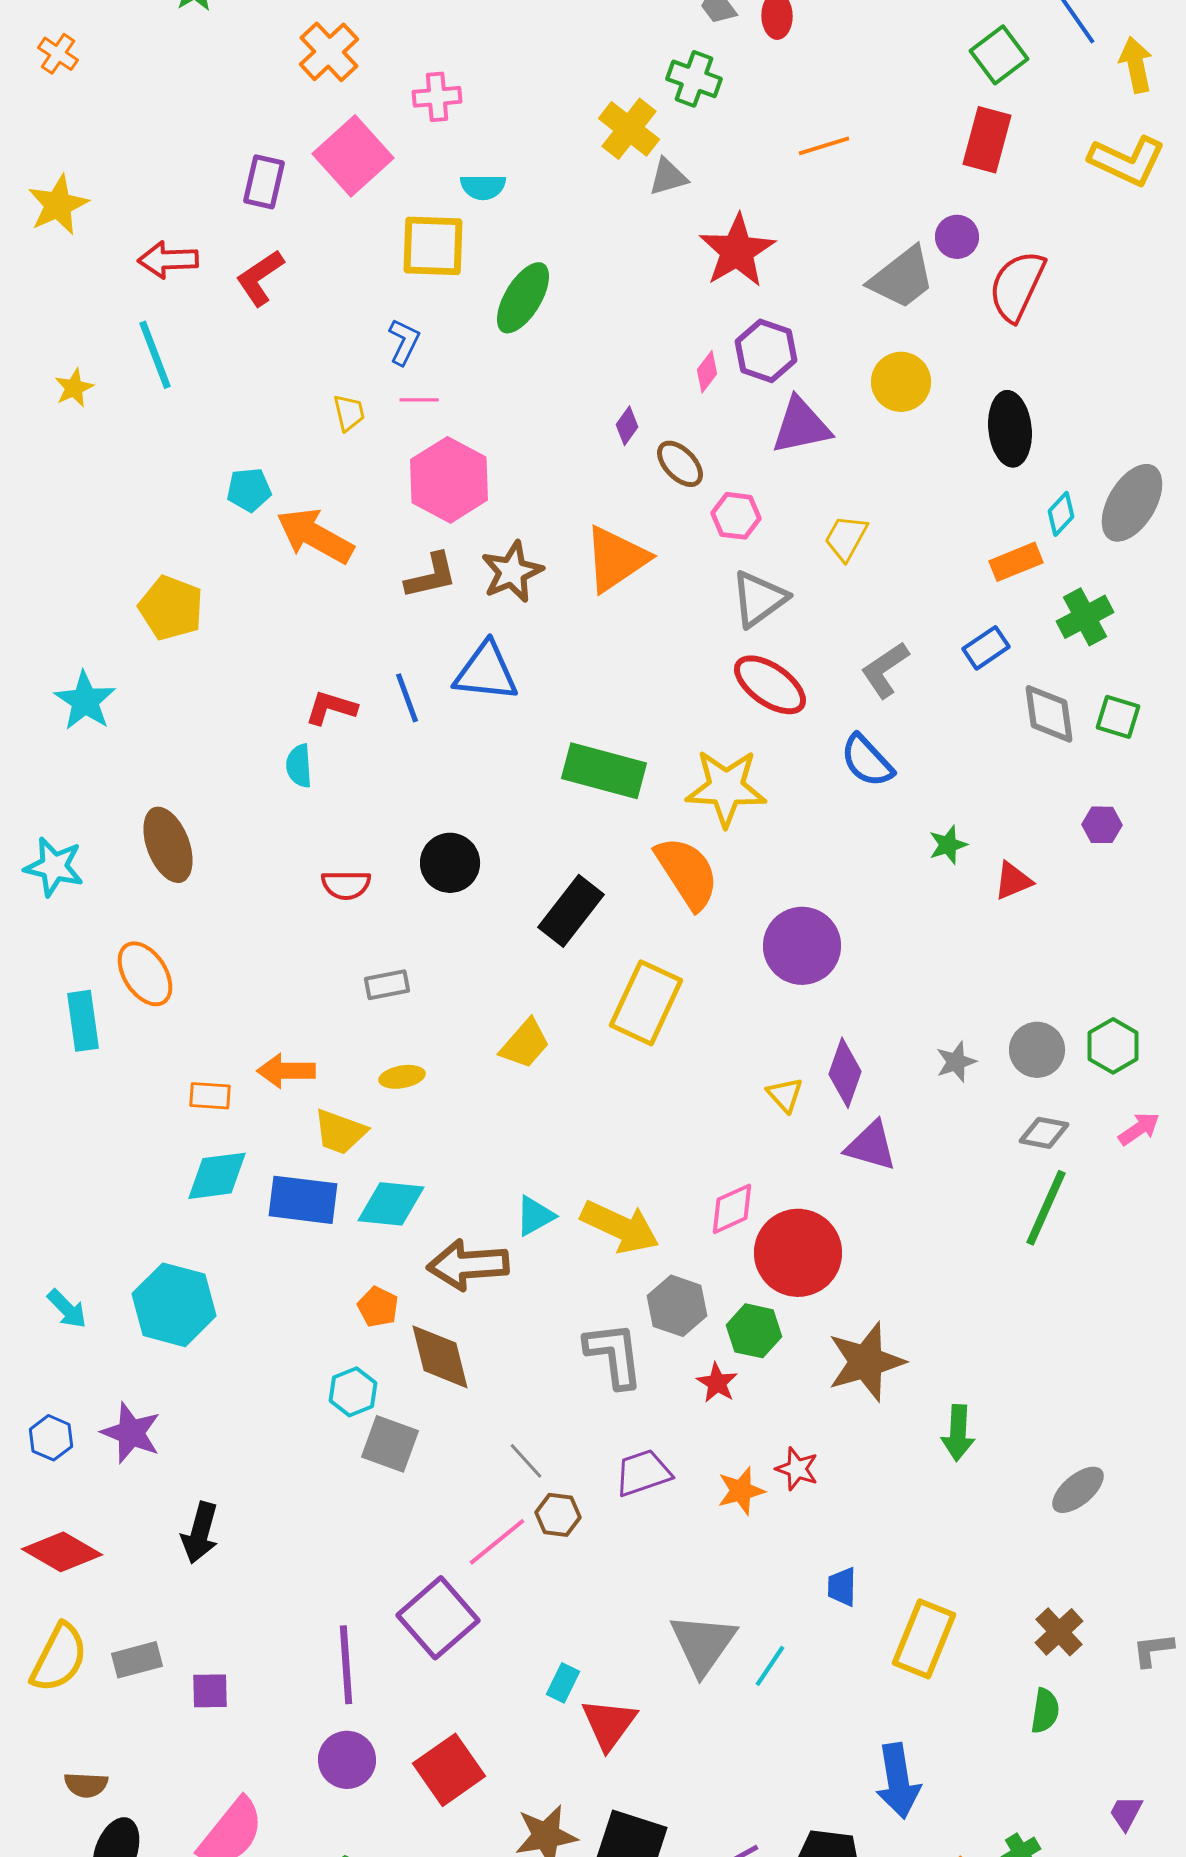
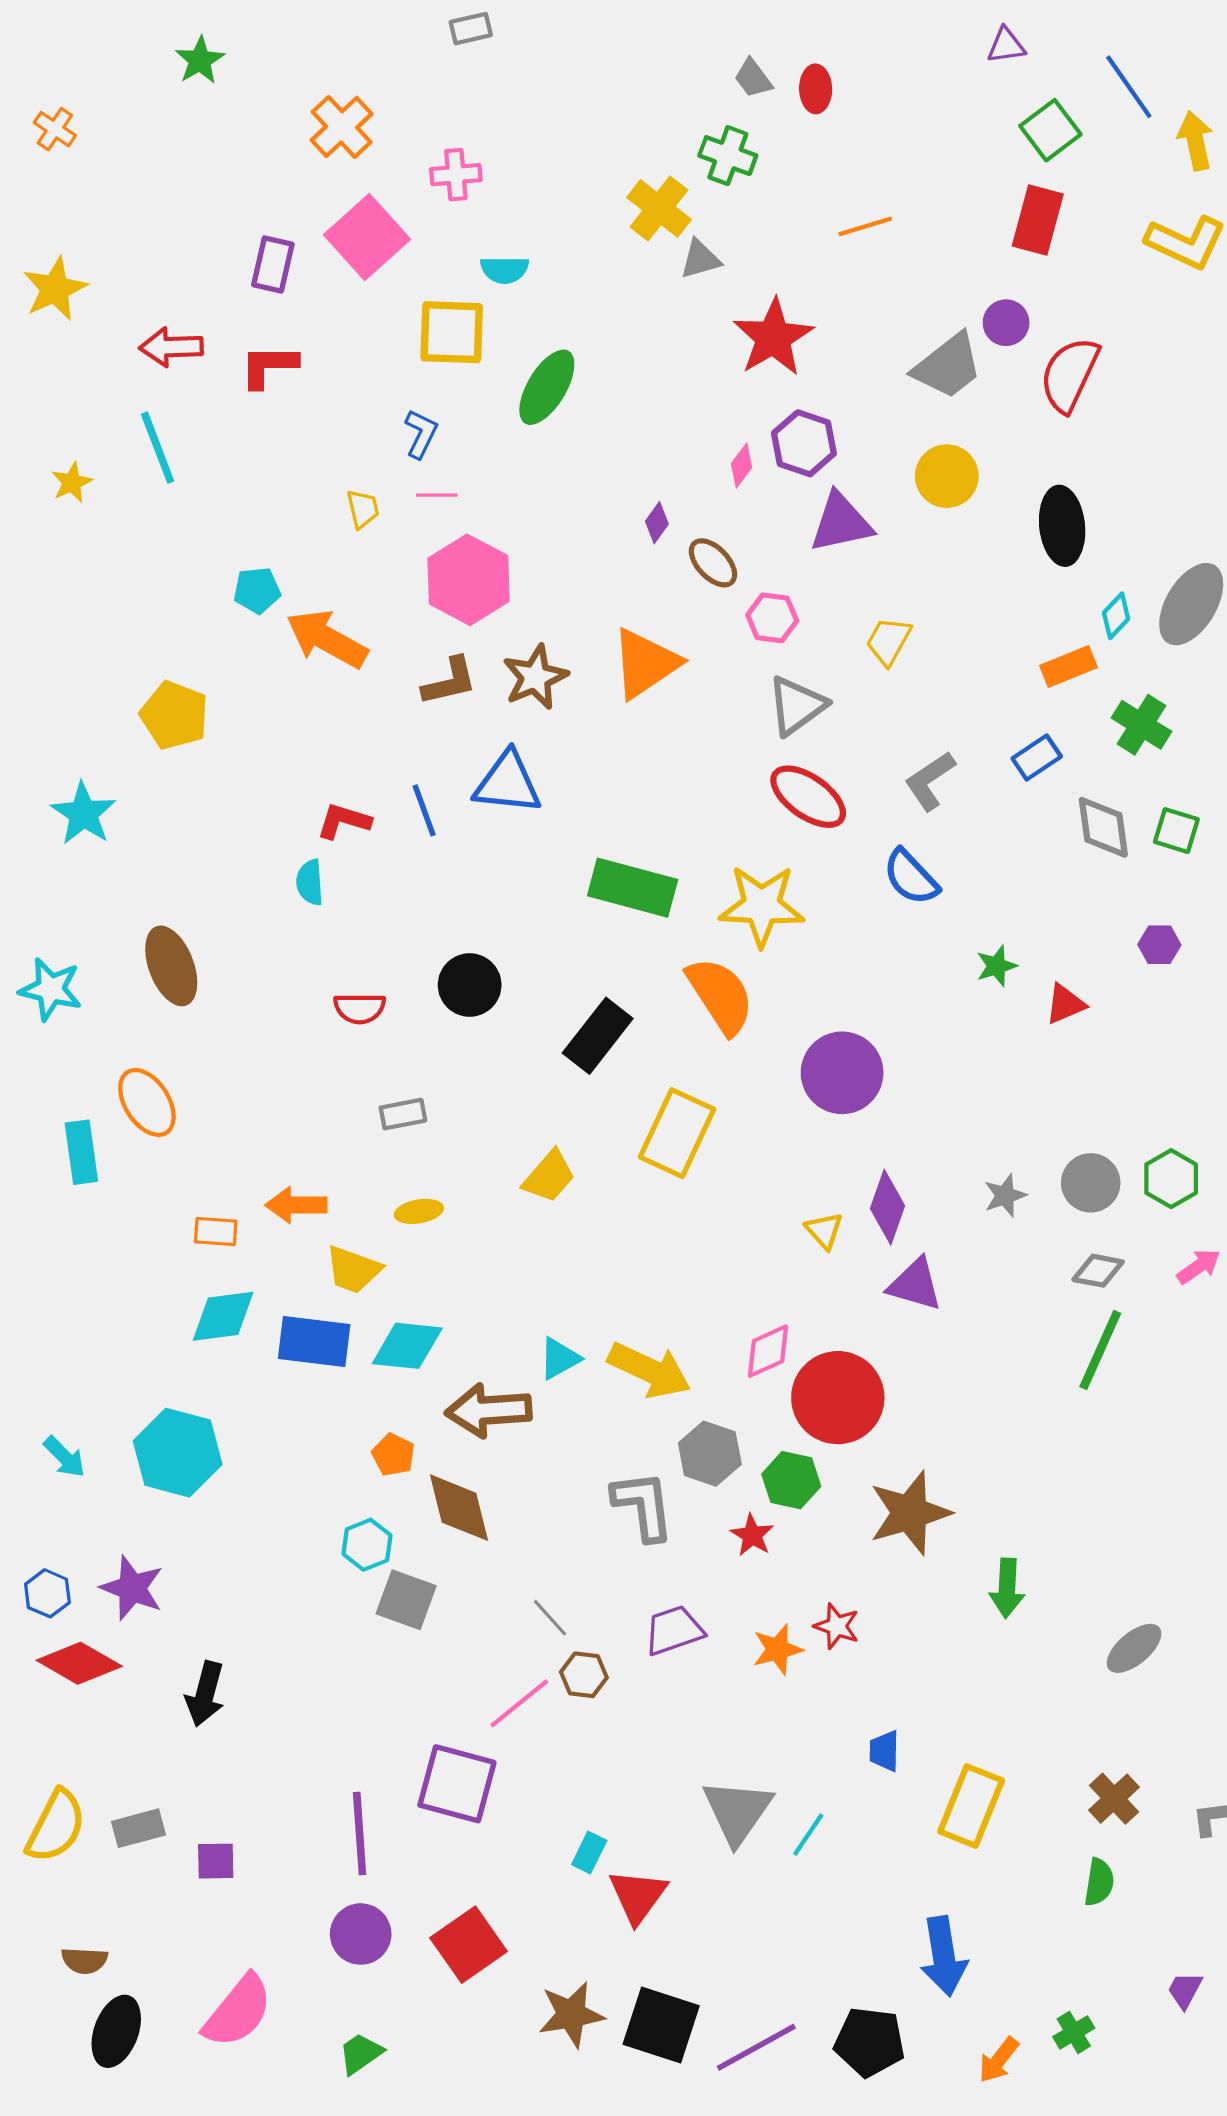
red L-shape: (260, 278) -> (269, 366), turned 34
green cross: (1085, 617) -> (1141, 725), turned -30
red diamond: (62, 1552) -> (79, 1663), moved
purple square: (438, 1618) -> (457, 1784), turned -34

